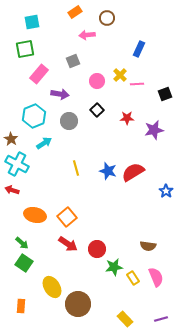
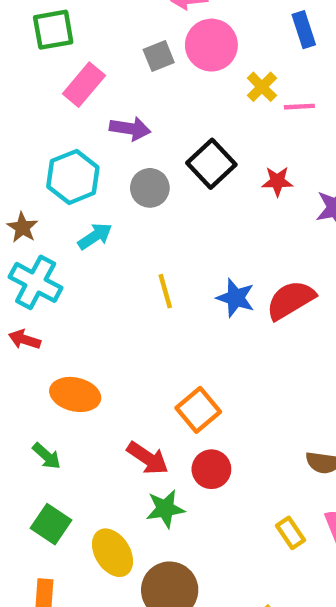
blue rectangle: (139, 49) -> (304, 30), turned -42
pink circle: (97, 81) -> (211, 45), moved, size x1.5
black square: (97, 110) -> (211, 164), size x1.5
orange square: (67, 217) -> (198, 410), moved
green square: (24, 263) -> (51, 524), moved
green star: (114, 267) -> (165, 509), moved

